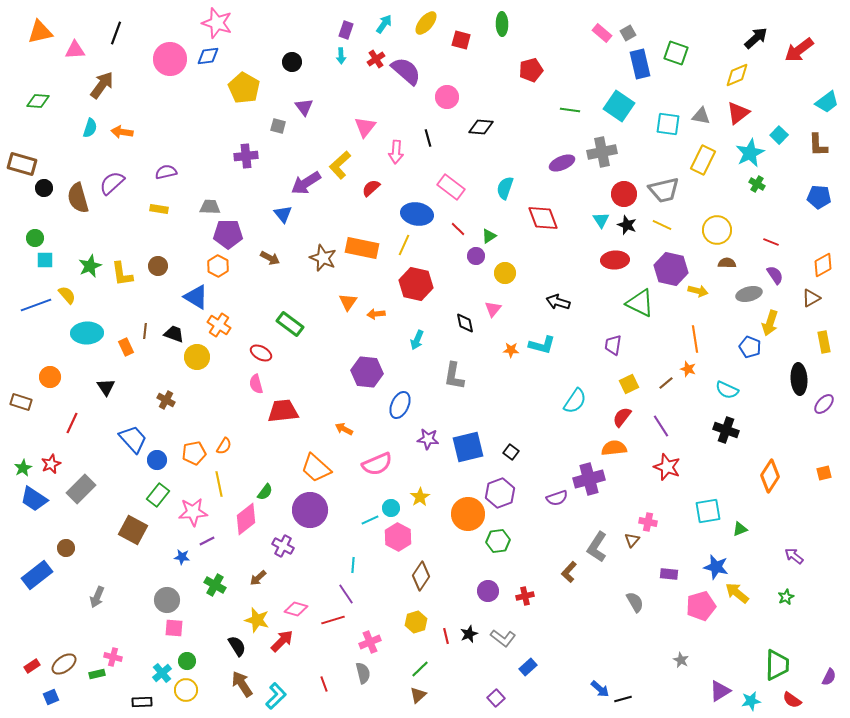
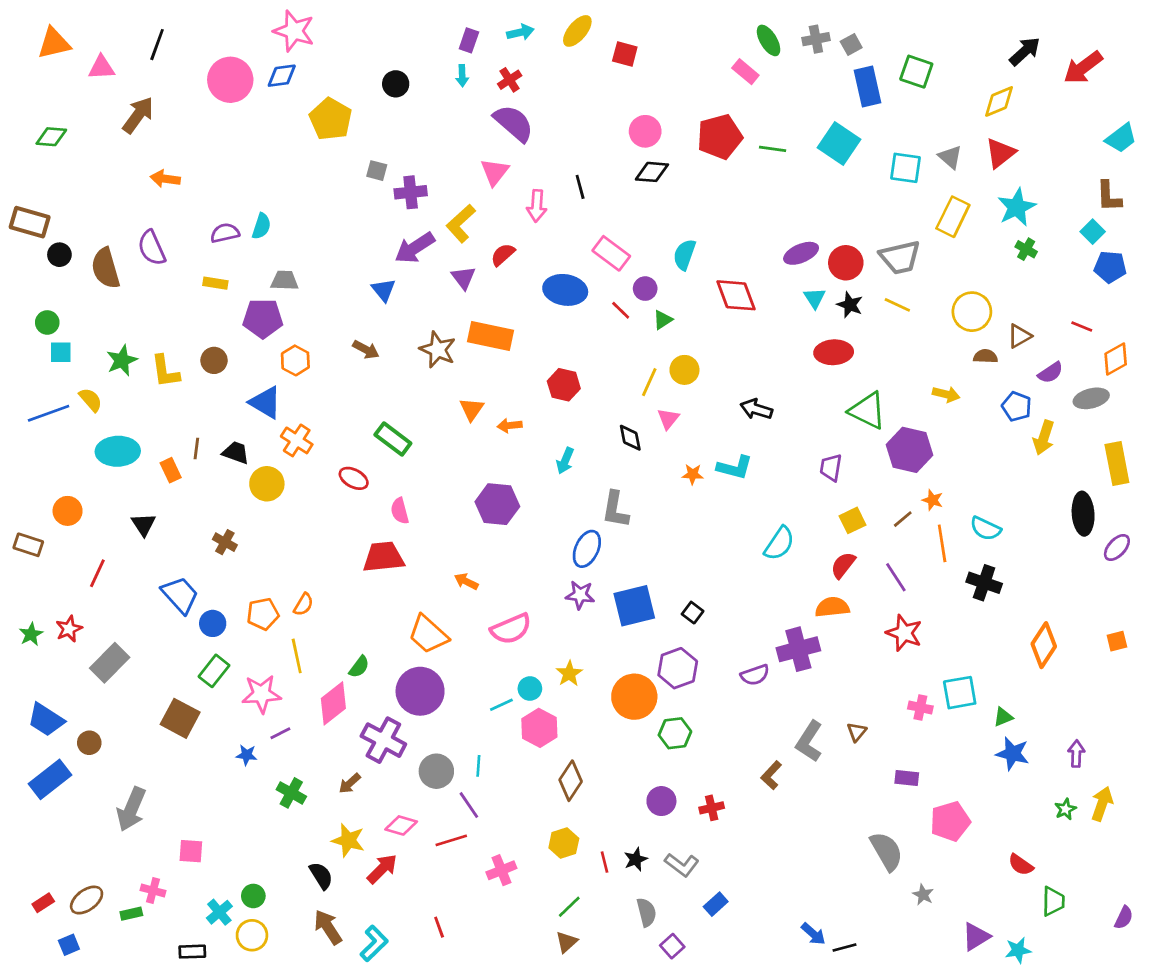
cyan arrow: (384, 24) -> (520, 32), turned 42
green ellipse: (502, 24) -> (769, 40), moved, turned -30
pink rectangle: (602, 33) -> (745, 72), moved
red pentagon: (531, 70) -> (720, 137), moved, size x1.4
purple semicircle: (406, 71) -> (514, 123), moved
pink circle: (447, 97) -> (645, 131), moved
purple triangle: (304, 107) -> (463, 278), moved
gray triangle: (701, 116) -> (950, 157), turned 30
cyan semicircle: (90, 128) -> (261, 226), moved
cyan square: (779, 135) -> (1093, 232), moved
gray cross: (602, 152) -> (816, 39), moved, size x0.7
purple cross: (246, 156) -> (411, 192), moved
purple ellipse: (562, 163) -> (801, 253), moved
purple semicircle: (112, 183) -> (152, 248), turned -72
purple pentagon: (228, 234) -> (263, 318), moved
red line: (771, 242) -> (1082, 327), moved
yellow line: (404, 245) -> (649, 382), moved
purple circle: (476, 256) -> (645, 289), moved
purple hexagon: (671, 269) -> (910, 450), moved
purple semicircle: (775, 275) -> (1051, 373), turned 90
red hexagon: (416, 284) -> (564, 385), size x0.7
gray ellipse: (749, 294) -> (1091, 398), moved
brown triangle: (811, 298) -> (1019, 336), moved
orange line: (695, 339) -> (942, 543), moved
yellow rectangle: (824, 342) -> (1117, 463), size x1.4
blue pentagon: (750, 347) -> (1017, 407), moved
pink semicircle: (256, 384) -> (400, 511), moved
blue ellipse: (400, 405) -> (587, 549), moved
blue trapezoid: (34, 499) -> (46, 720), moved
pink cross: (648, 522) -> (920, 707), moved
purple cross: (283, 546) -> (383, 740), size x1.5
purple arrow: (794, 556) -> (1076, 754), turned 54
blue star: (716, 567) -> (1013, 754), moved
yellow arrow: (737, 593) -> (1102, 804), moved, turned 70
gray arrow: (97, 597) -> (131, 809), size x1.5
gray circle: (167, 600) -> (436, 771), moved
gray semicircle: (635, 602) -> (886, 851), moved, size x1.4
pink square: (174, 628) -> (191, 851), moved
green trapezoid: (777, 665) -> (1053, 901), size x0.7
gray semicircle: (363, 673) -> (647, 912), moved
red semicircle: (792, 700) -> (1021, 865), moved

